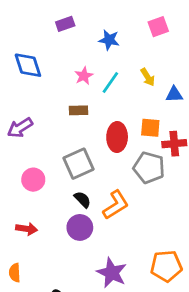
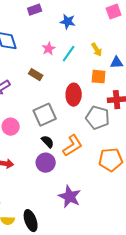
pink square: (158, 27) -> (114, 12), moved
brown rectangle: (78, 110) -> (36, 75), moved, turned 32
orange square: (150, 128) -> (99, 77), moved
orange pentagon: (166, 266) -> (111, 160), moved

